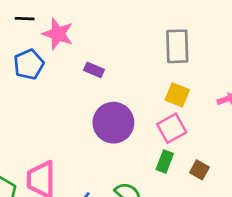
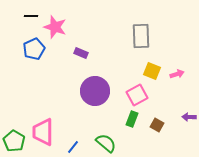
yellow square: (177, 95) -> (152, 71), moved

